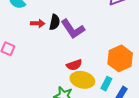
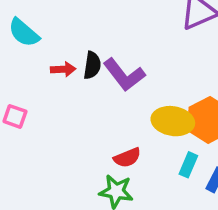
red semicircle: (74, 65) -> (127, 158), moved
yellow ellipse: (82, 80) -> (173, 121), moved

